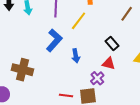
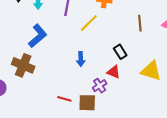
brown line: (127, 14) -> (140, 23), turned -49
blue L-shape: (54, 40) -> (38, 36), moved

